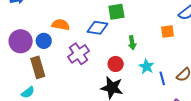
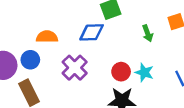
green arrow: (132, 43) -> (148, 33), moved
cyan star: (147, 66) -> (144, 72), moved

